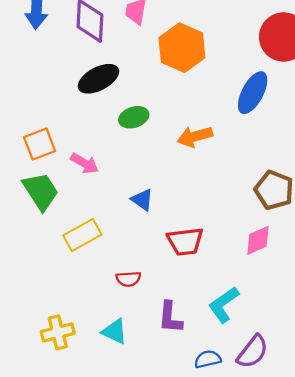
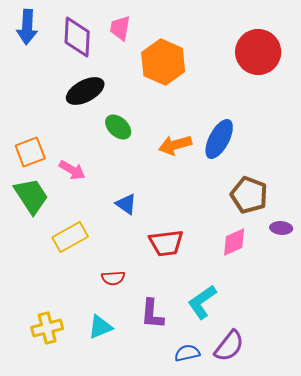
blue ellipse: (253, 93) -> (219, 139), moved
green ellipse: (134, 117) -> (118, 127), turned 60
cyan triangle: (115, 331) -> (100, 327), turned -48

